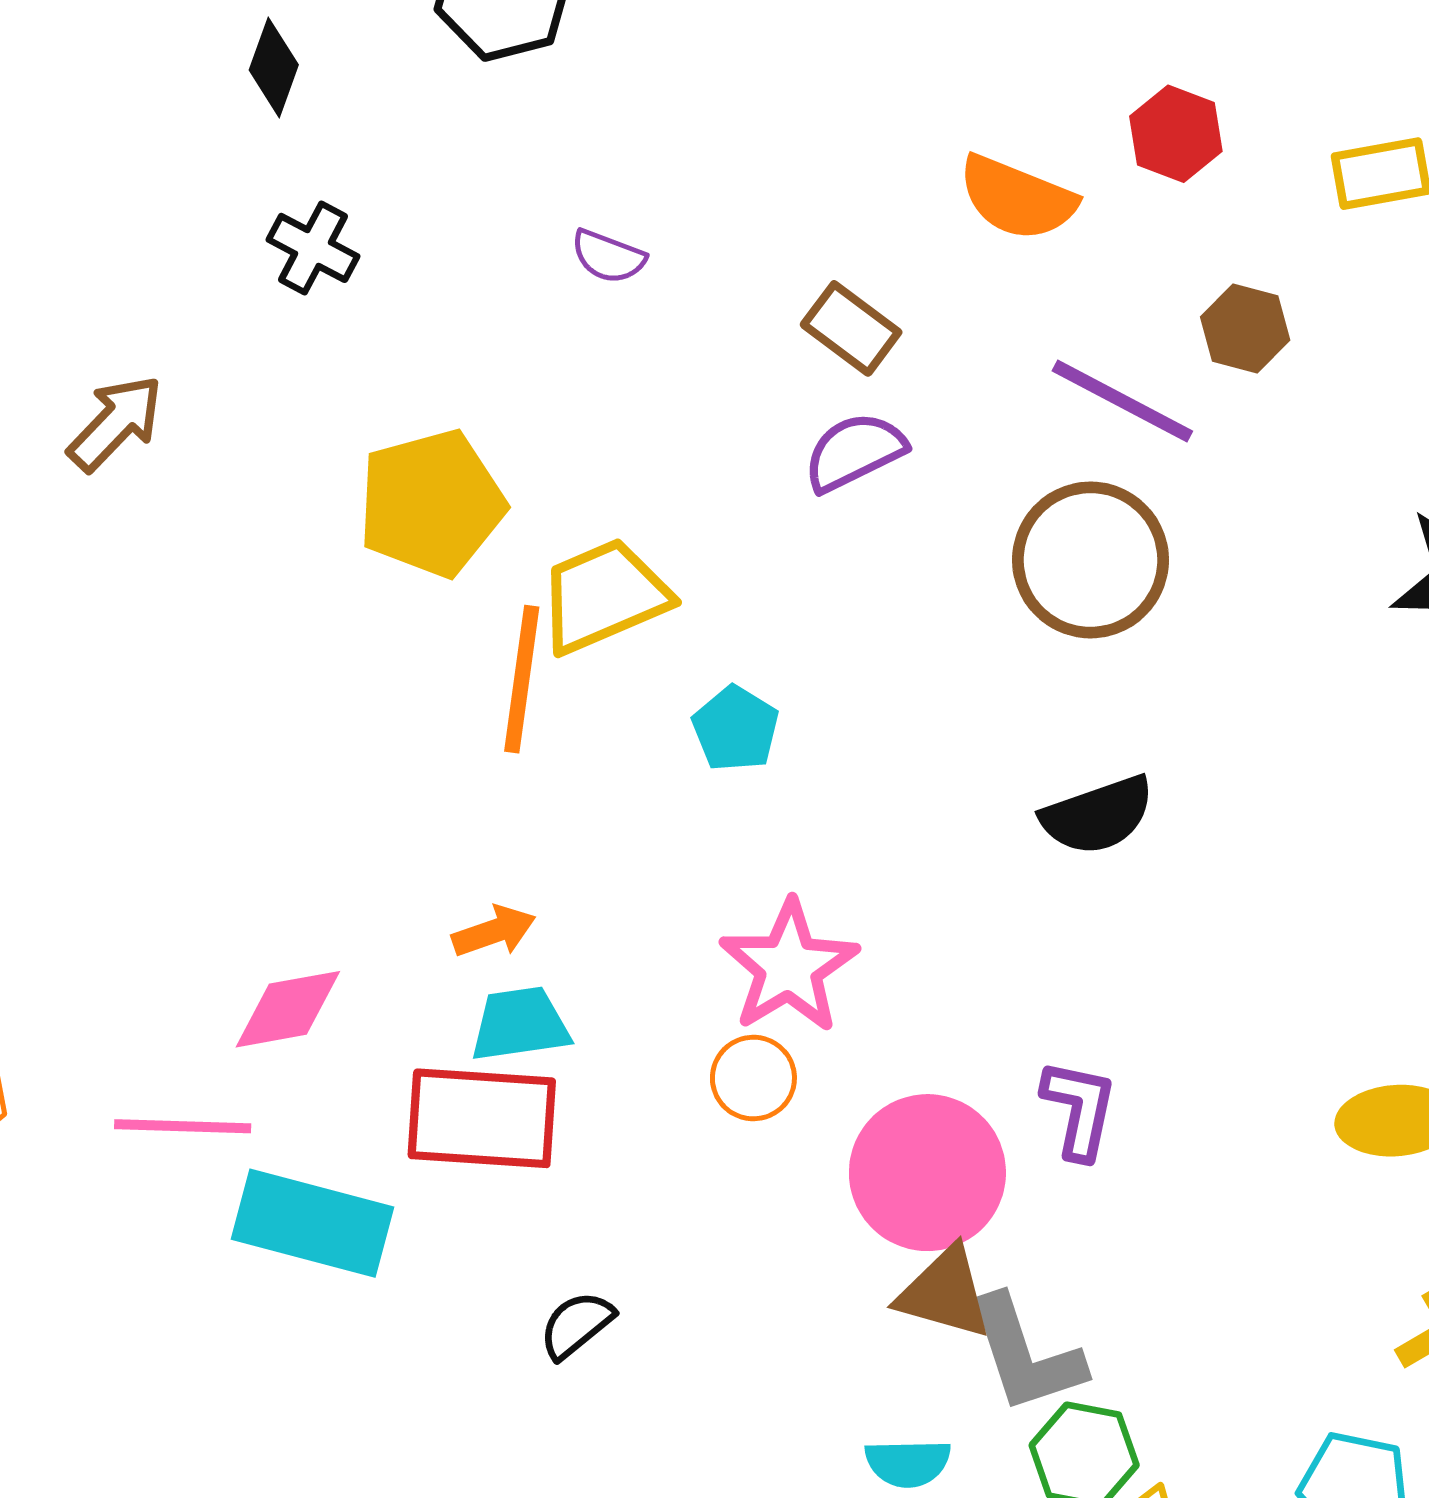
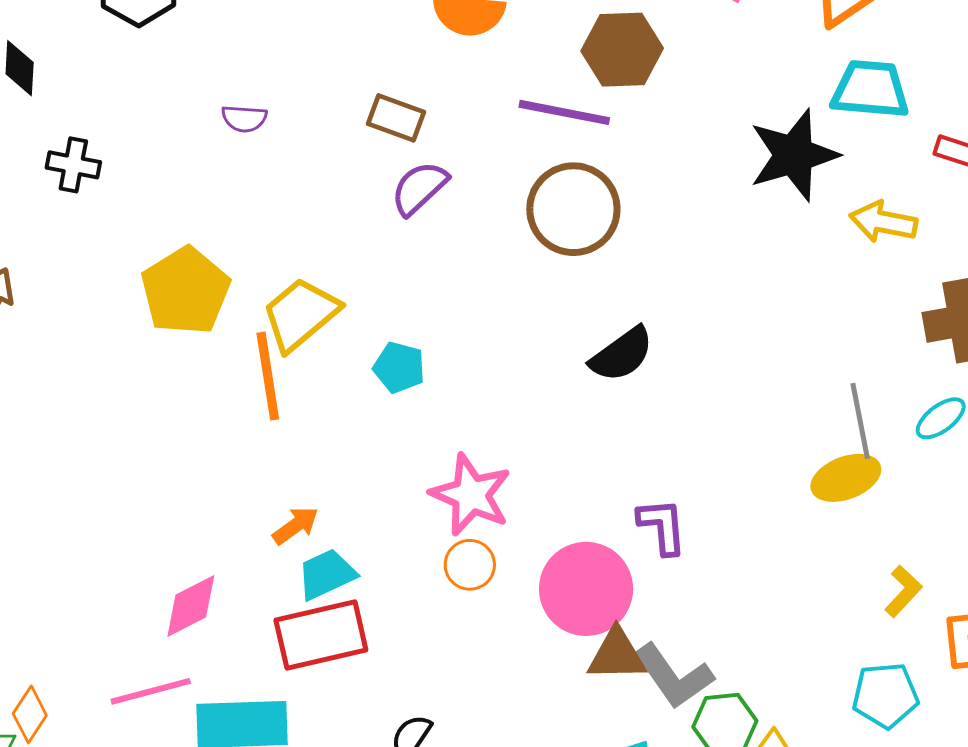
brown hexagon: (1245, 329) -> (622, 50), size x1.5

